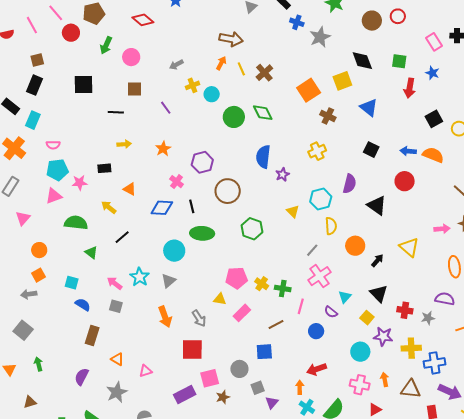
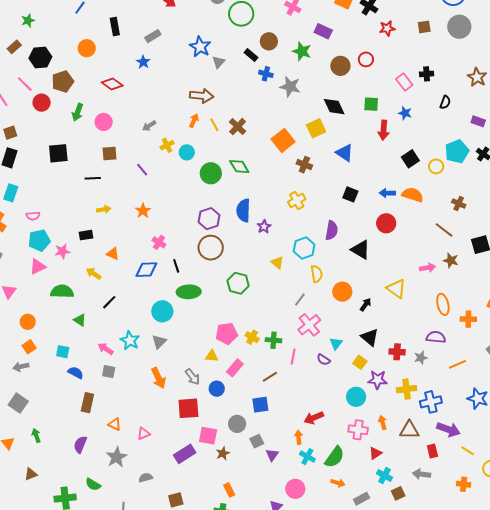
gray star: (320, 37) -> (290, 87), turned -30
purple hexagon: (202, 162) -> (209, 219), moved
blue circle: (316, 331) -> (217, 389), moved
pink square: (210, 378) -> (208, 436), turned 30

